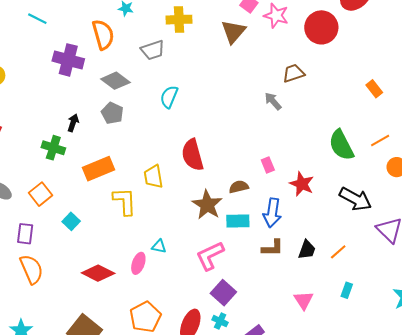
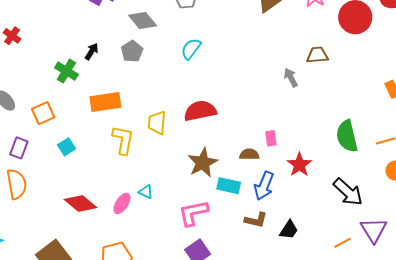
red semicircle: (193, 155) -> (200, 111), turned 80
brown semicircle: (239, 187) -> (249, 154), moved
orange line: (338, 252) -> (343, 243), moved

